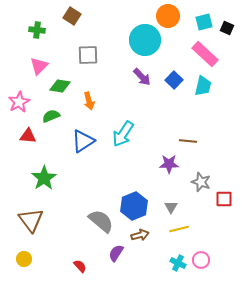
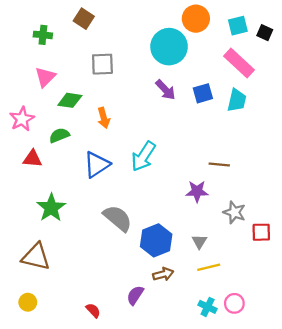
blue square: (174, 80) -> (203, 93), turned 30
brown triangle: (31, 220) -> (36, 257), turned -40
gray semicircle: (101, 221) -> (118, 218), moved

